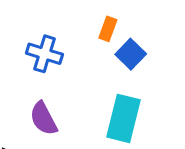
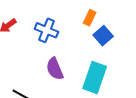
purple semicircle: (43, 119) -> (55, 69), moved

